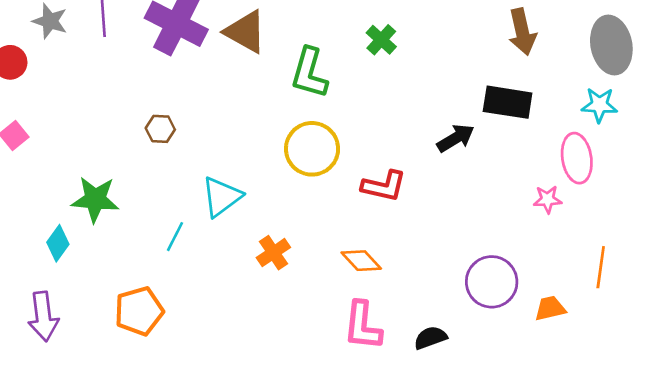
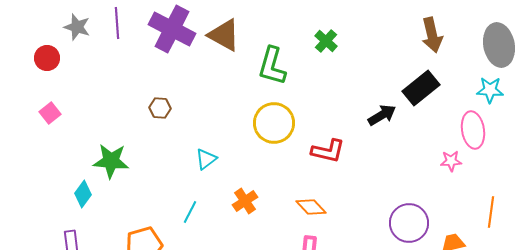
black rectangle: (508, 102) -> (421, 88), turned -48
cyan triangle: (222, 197) -> (206, 159), size x0.7
cyan line: (175, 237) -> (190, 212), moved

